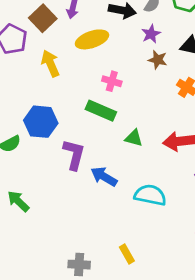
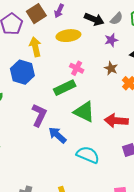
brown star: (158, 60) -> (111, 68), moved
green rectangle: (101, 111) -> (65, 88), turned -60
blue hexagon: (41, 122) -> (22, 72), moved
green triangle: (134, 138) -> (84, 112), size x1.6

